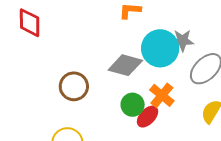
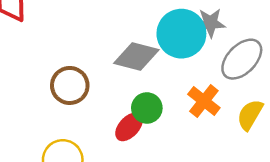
orange cross: (162, 95) -> (204, 101), moved
red ellipse: (148, 117) -> (129, 127), moved

